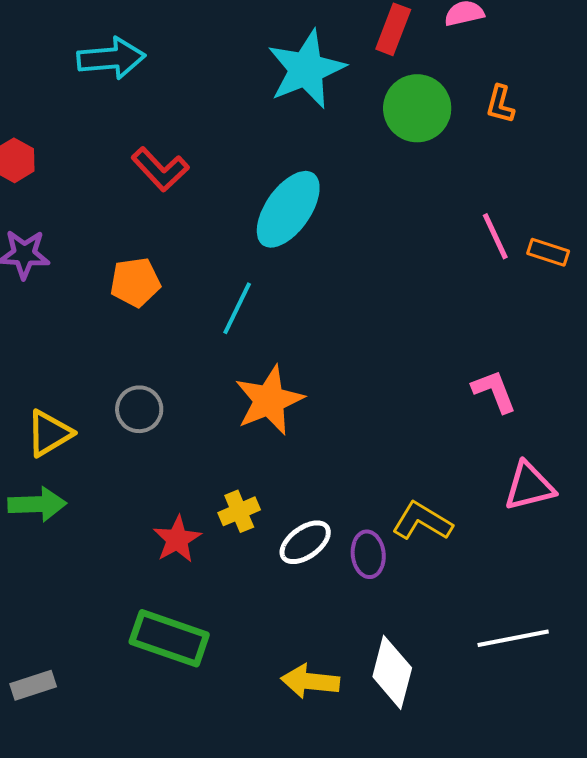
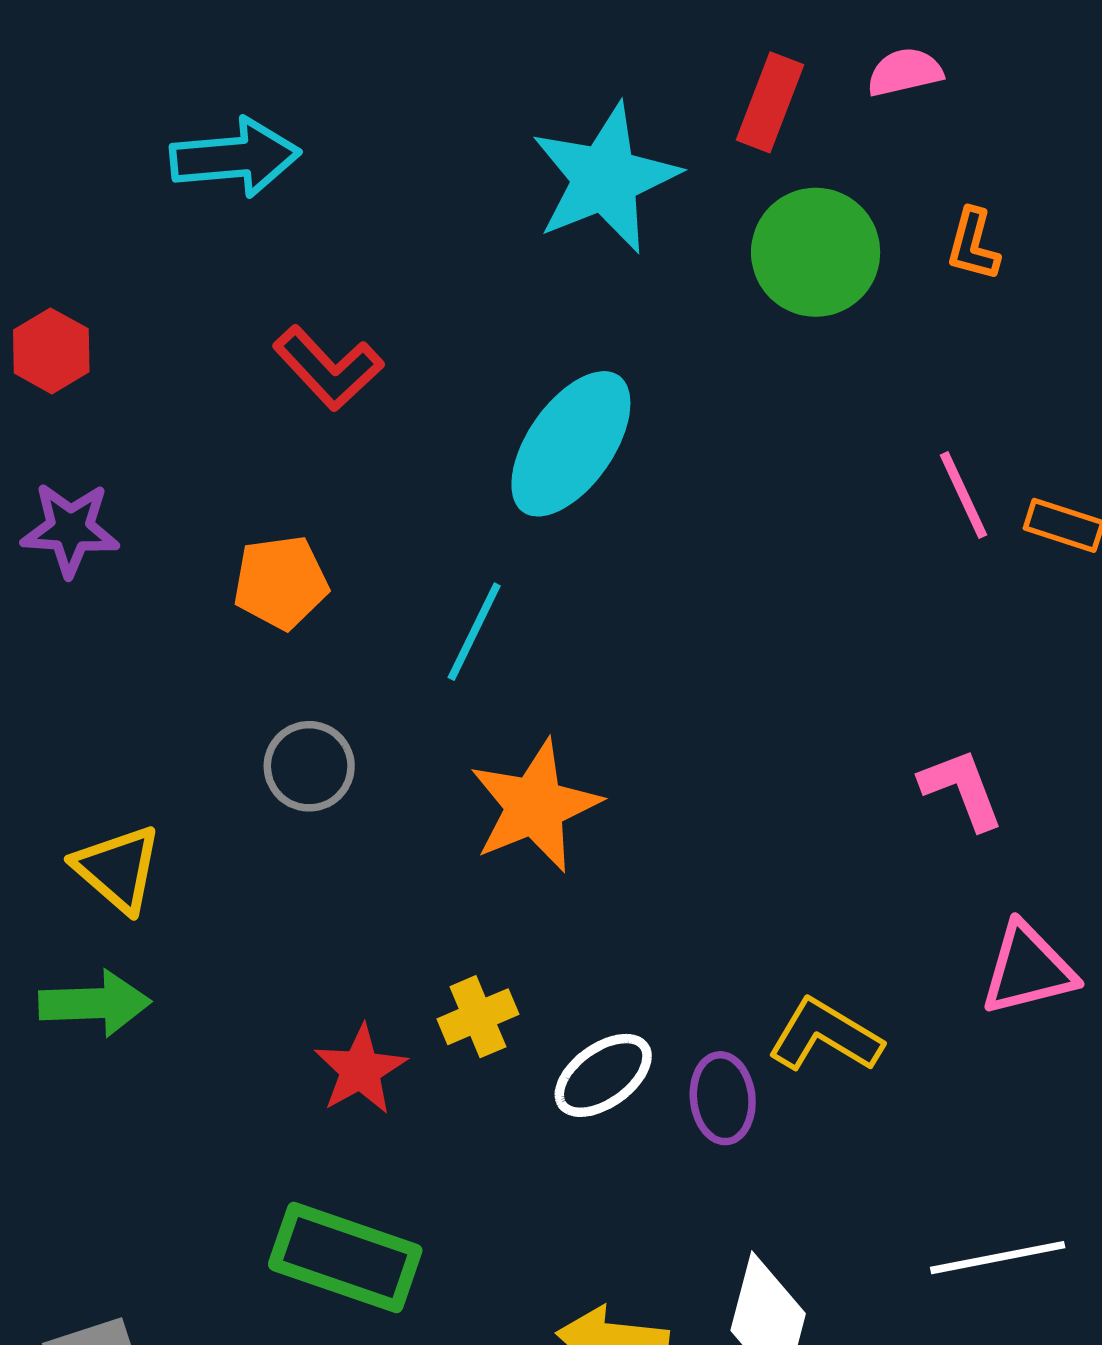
gray circle: (139, 409) -> (309, 766), moved
yellow triangle: (49, 433) -> (118, 869), turned -48

